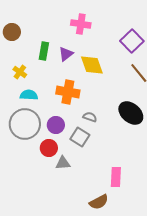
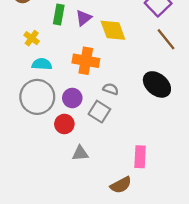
gray triangle: (63, 163) -> (80, 153), moved

